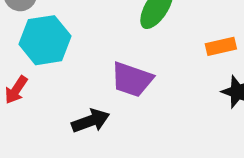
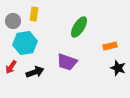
black arrow: (91, 121) -> (35, 72), moved

